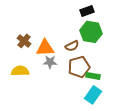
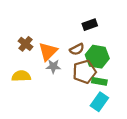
black rectangle: (87, 11) -> (90, 25), moved
green hexagon: (91, 32) -> (97, 57), moved
orange triangle: (45, 48) -> (48, 51), turned -42

